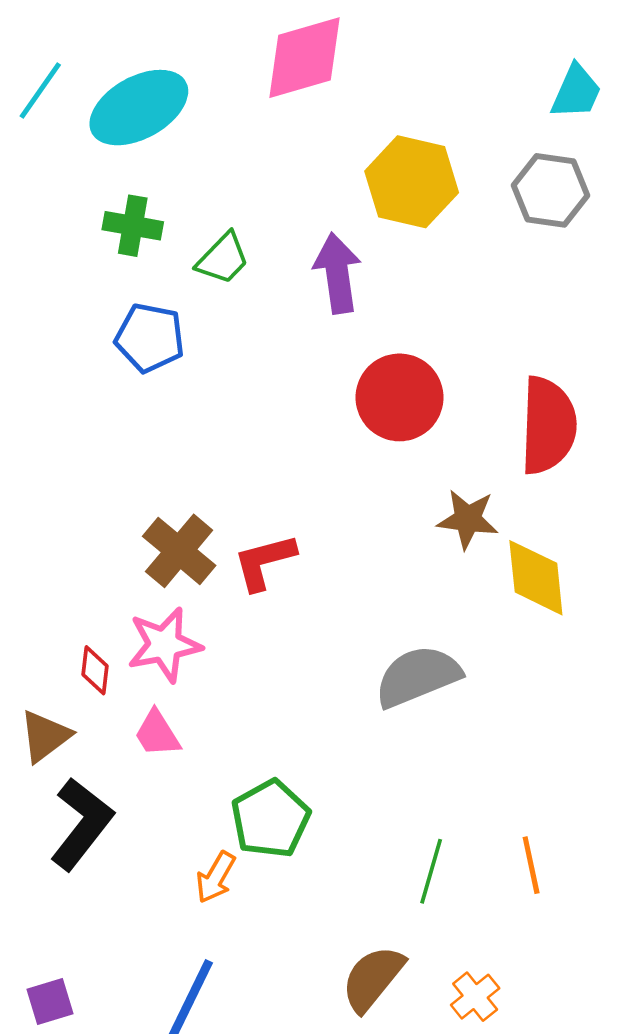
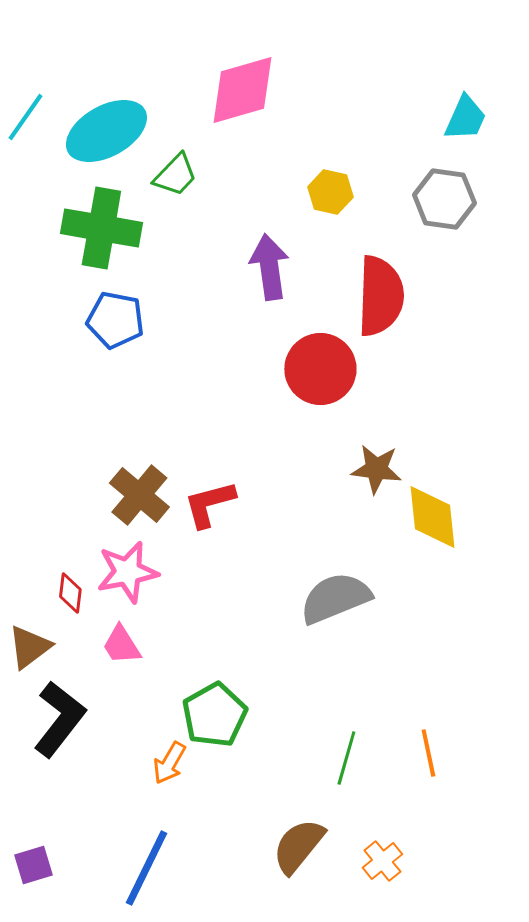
yellow hexagon: (412, 182) -> (330, 192), size x0.6
green cross: (133, 226) -> (101, 228), size x1.6
green trapezoid: (223, 259) -> (175, 175), moved
red semicircle: (548, 425) -> (380, 296), moved

